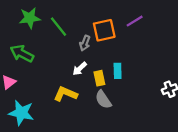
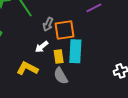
orange square: (104, 30) -> (64, 30), moved
cyan rectangle: (118, 71) -> (75, 51), size x1.6

